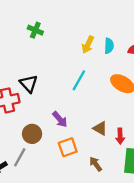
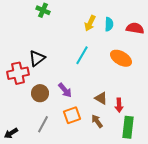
black triangle: (29, 84) -> (37, 58), turned 36
brown circle: (32, 134) -> (40, 93), moved
gray line: (20, 157) -> (43, 124), moved
brown arrow: (96, 164) -> (97, 121), moved

